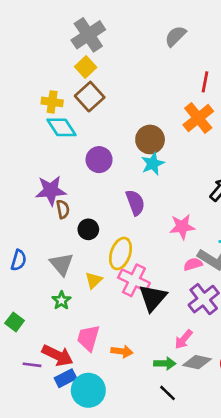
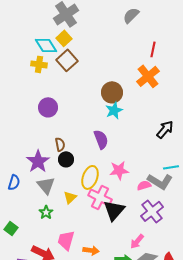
cyan diamond: (61, 127) -> (46, 45), moved
purple circle: (99, 160) -> (48, 107), moved
purple star: (51, 190) -> (38, 161), moved, turned -30
brown semicircle: (63, 209) -> (60, 144), moved
pink star: (182, 227) -> (119, 170), moved

